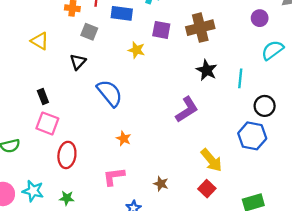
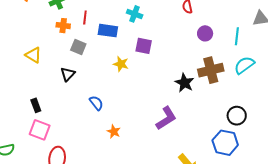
purple circle: (260, 18) -> (205, 33), moved
brown cross: (200, 28) -> (211, 70), moved
cyan line: (240, 78) -> (237, 36), moved
blue semicircle: (110, 93) -> (96, 103), size x0.6
orange star: (124, 139) -> (114, 132), moved

